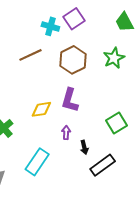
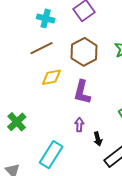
cyan cross: (50, 26) -> (46, 18), moved
yellow diamond: (41, 109) -> (51, 77), moved

